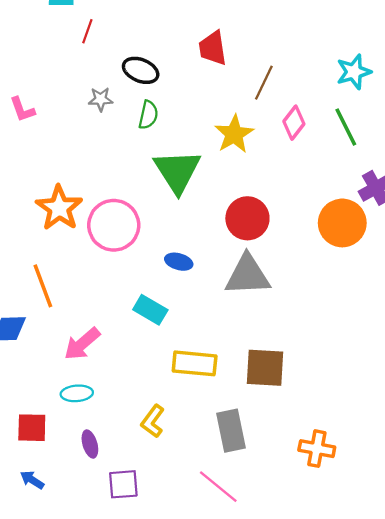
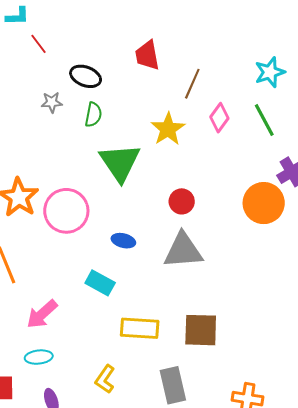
red line: (87, 31) -> (39, 44), turned -55
red circle: (247, 218) -> (182, 201), size x0.7

